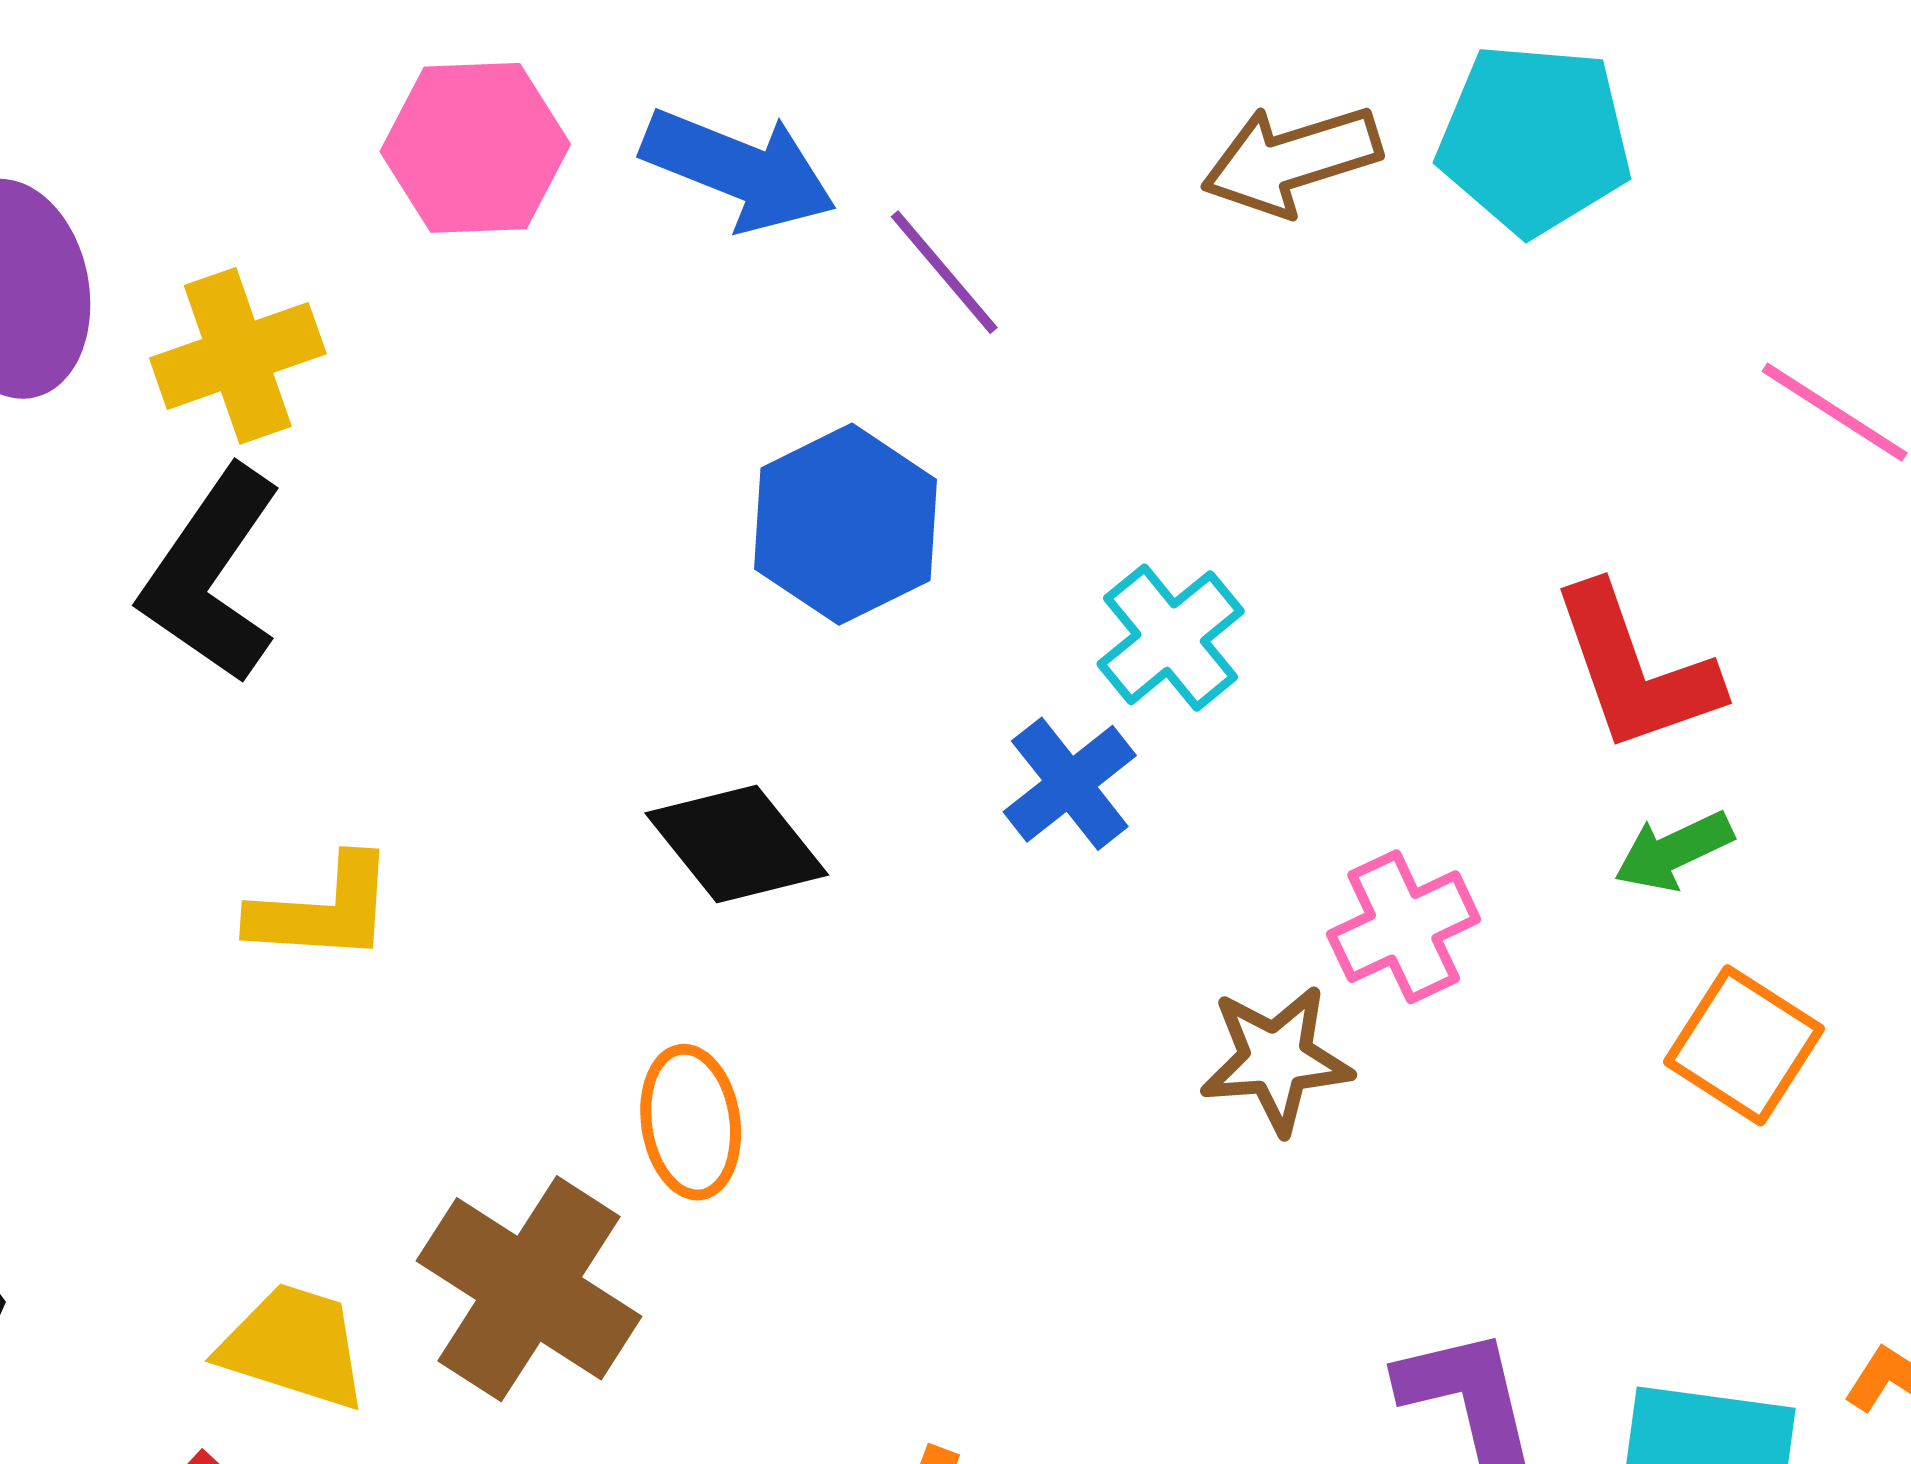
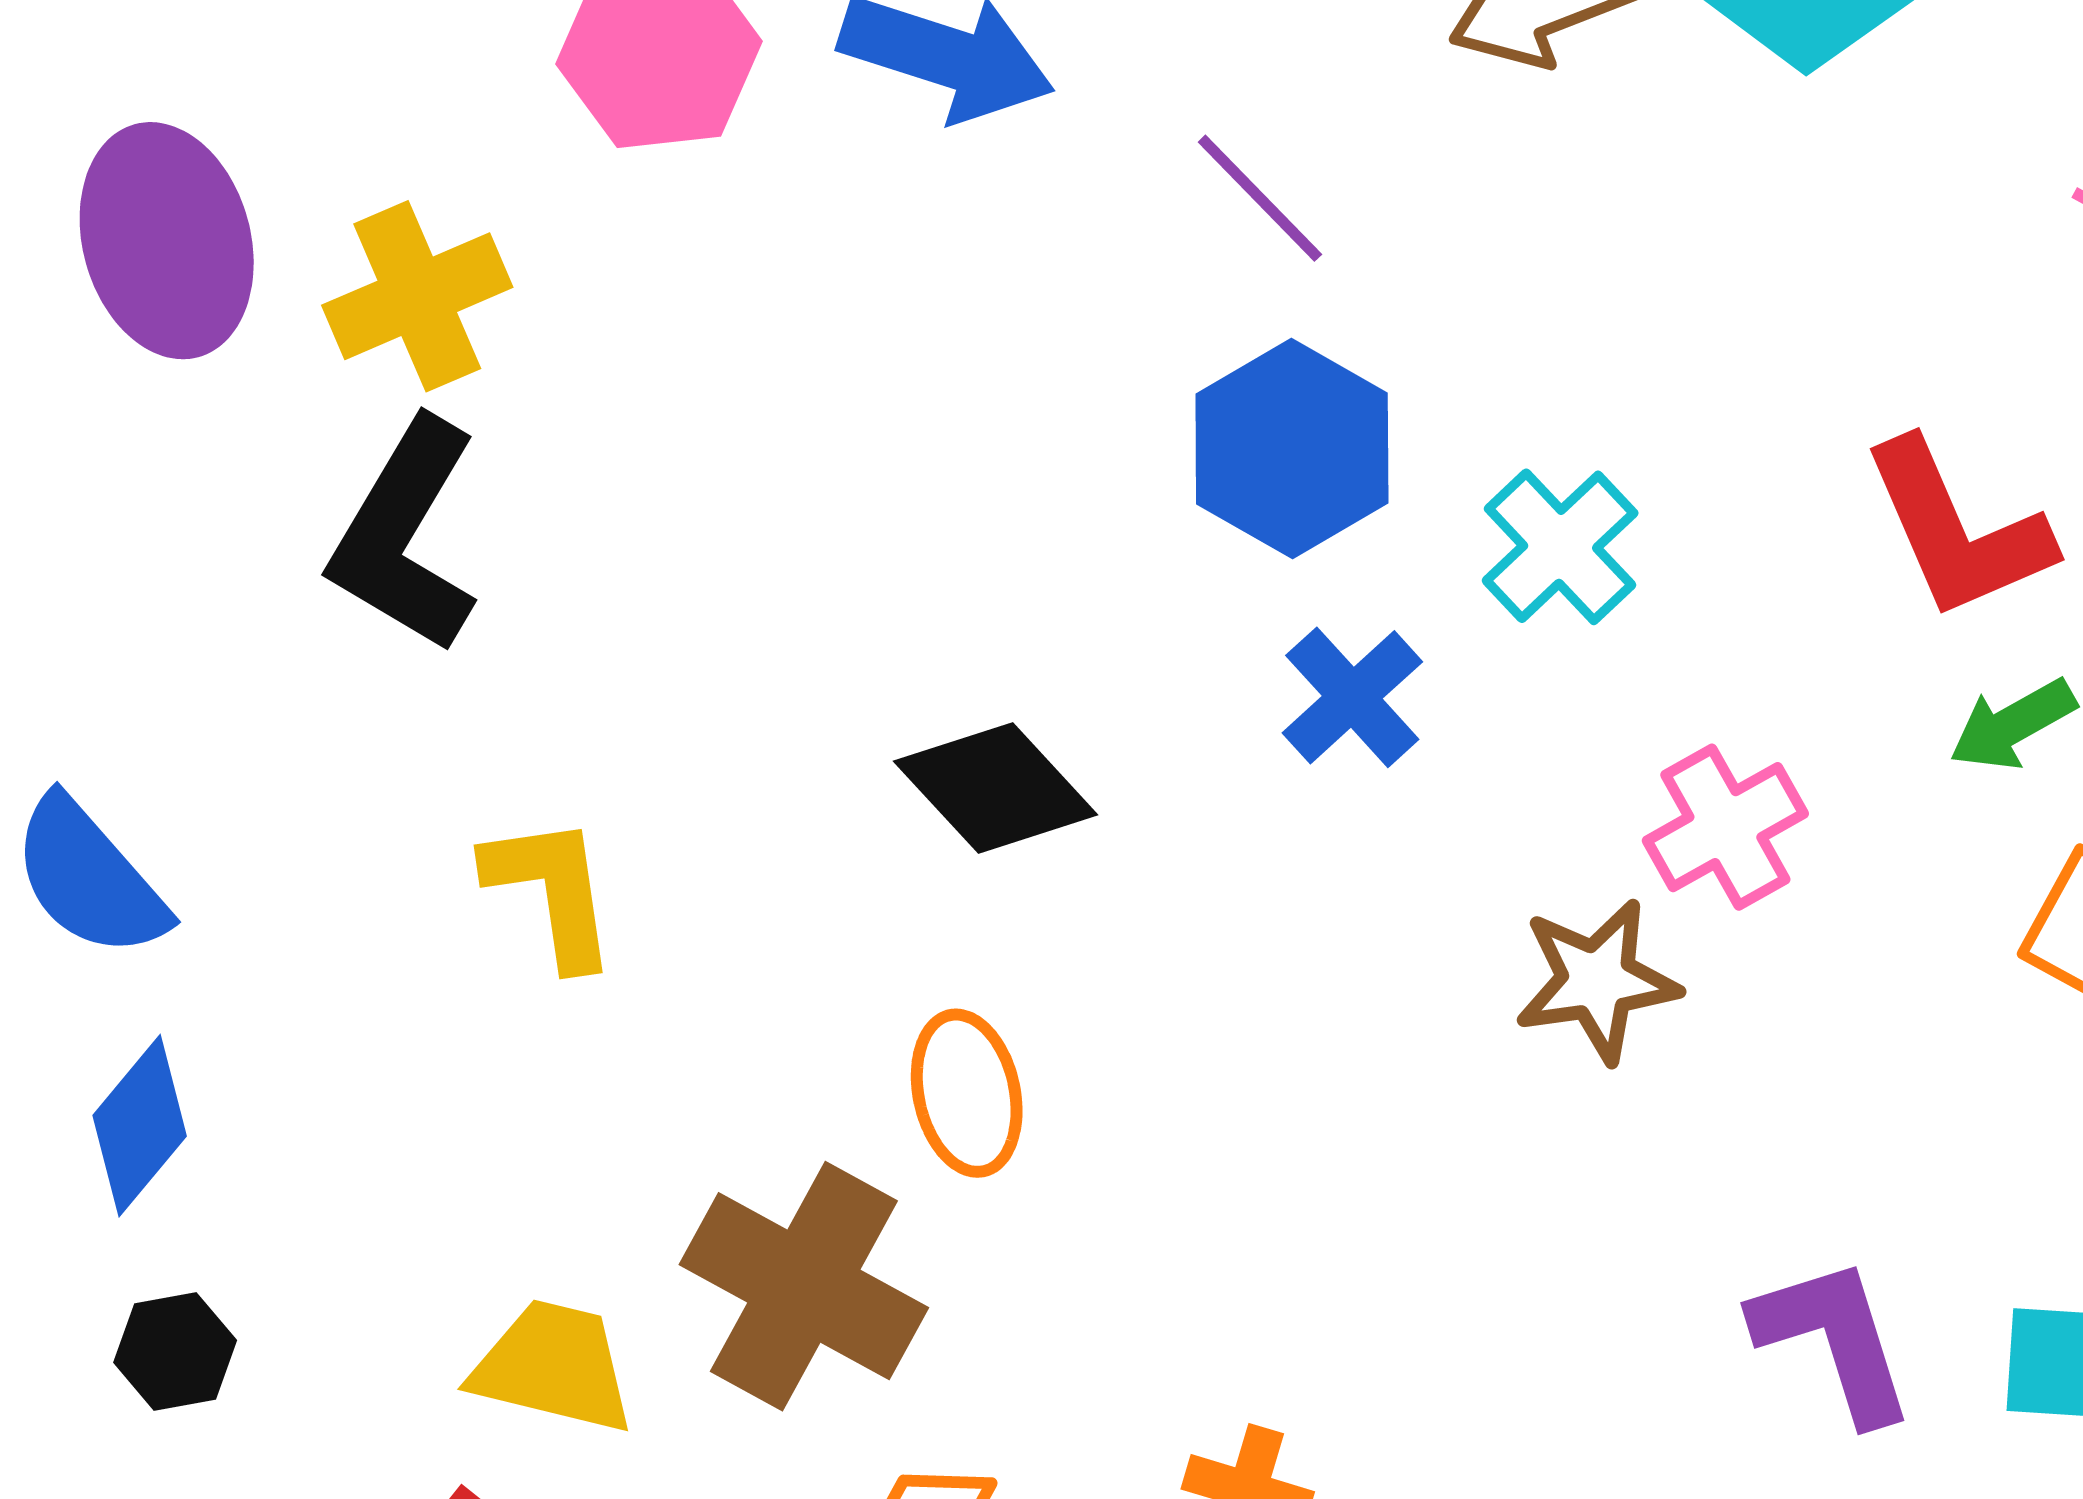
purple line: (944, 272) -> (1260, 198), moved
blue hexagon: (845, 524) -> (1292, 448), moved
cyan cross: (1171, 638) -> (1560, 547), moved
yellow L-shape: (323, 910) -> (551, 891), turned -98

